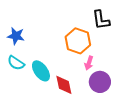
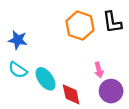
orange hexagon: (78, 41) -> (80, 26), moved
pink arrow: (89, 63) -> (99, 70), turned -32

